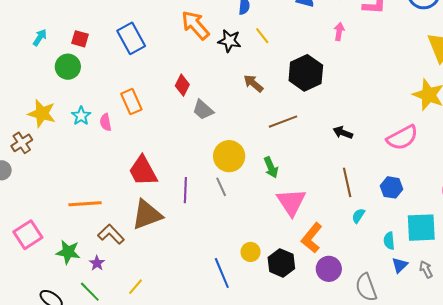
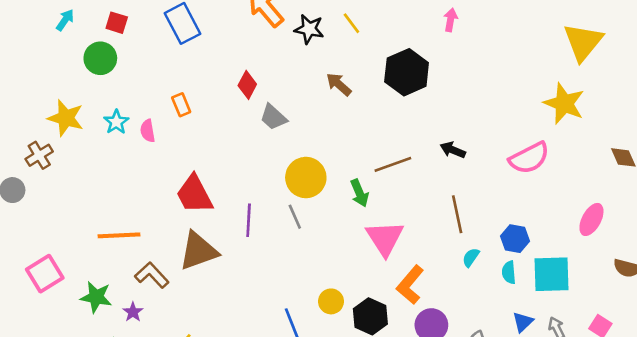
orange rectangle: (131, 102) -> (181, 105), size x0.7
brown line: (283, 122) -> (393, 164), moved
blue hexagon: (392, 187) -> (515, 239), moved
cyan semicircle: (389, 241) -> (509, 272), moved

